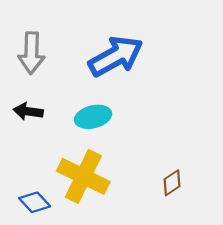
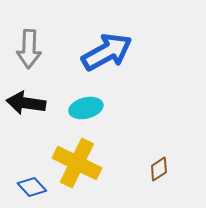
black arrow: (28, 111) -> (26, 103), size x1.4

